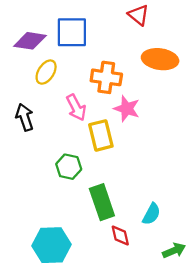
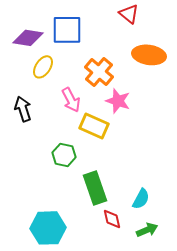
orange cross: (106, 77) -> (99, 72), turned 32
yellow rectangle: (101, 135) -> (94, 126), turned -52
green arrow: (174, 251) -> (147, 230), moved

